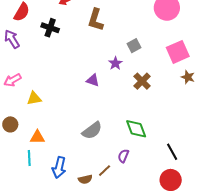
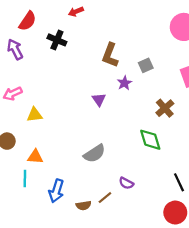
brown L-shape: (96, 20) -> (110, 55), moved
purple triangle: (93, 80) -> (99, 100), turned 32
brown cross: (142, 81) -> (165, 108), moved
green diamond: (136, 129) -> (150, 140), moved
purple semicircle: (123, 156) -> (126, 183), turned -88

